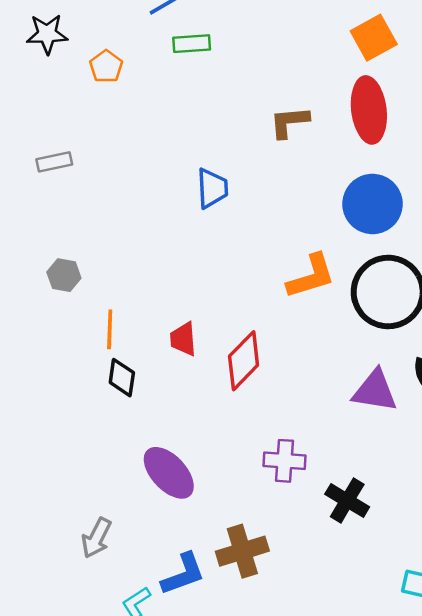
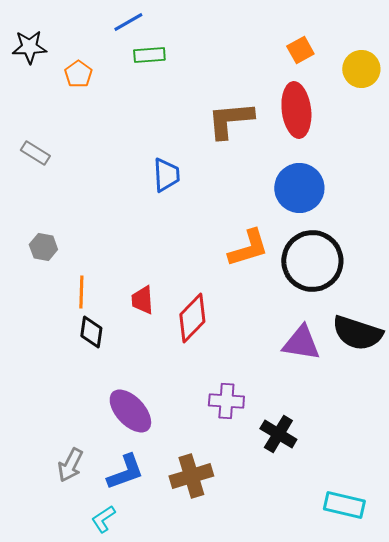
orange square: (374, 38) -> (300, 50), size x0.7
brown L-shape: (289, 122) -> (230, 120), size x1.4
gray rectangle: (54, 162) -> (35, 153), turned 44
blue L-shape: (183, 574) -> (125, 472), moved

